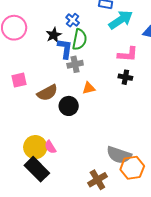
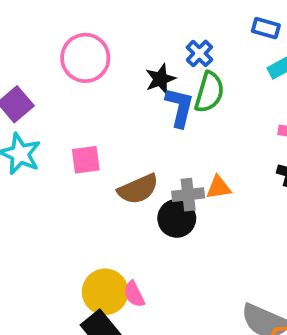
gray cross: (75, 64) -> (188, 195), moved

